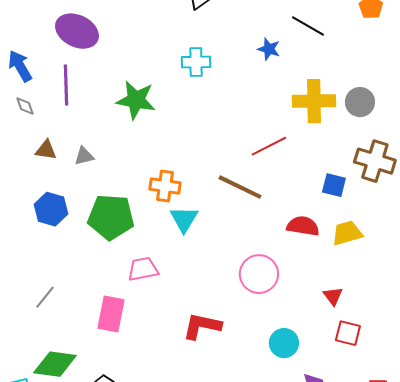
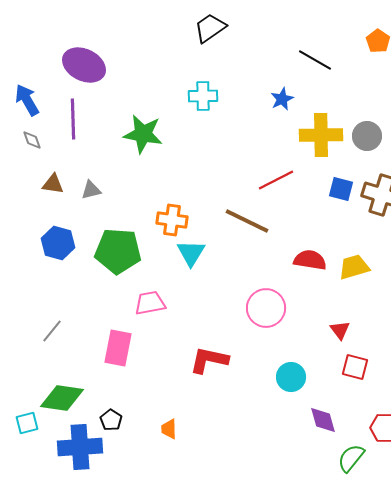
blue star: (269, 49) -> (282, 99), moved, turned 30
blue square: (334, 185) -> (341, 189), moved

